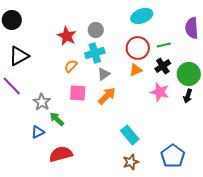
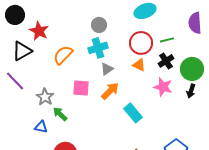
red star: (67, 36) -> (39, 31), moved
orange semicircle: (71, 66) -> (63, 55), moved, size x1.5
orange triangle: (136, 70) -> (139, 65), turned 48
blue triangle: (38, 132) -> (41, 127), turned 40
cyan rectangle: (130, 135) -> (133, 113), moved

